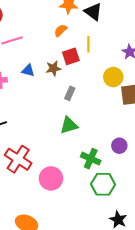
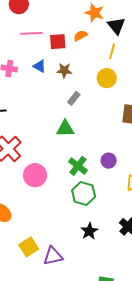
yellow line: (88, 44) -> (112, 51), moved
red square: (71, 56) -> (58, 42), moved
yellow circle: (113, 77) -> (107, 78), moved

